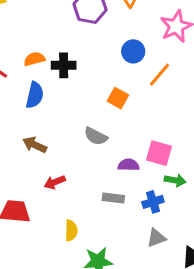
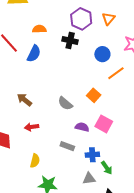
orange semicircle: (34, 59) -> (39, 29), moved
black cross: (64, 65) -> (70, 40), moved
blue semicircle: (35, 95) -> (34, 54), moved
orange square: (118, 98) -> (94, 95), moved
green arrow: (175, 180) -> (107, 168), moved, turned 32

